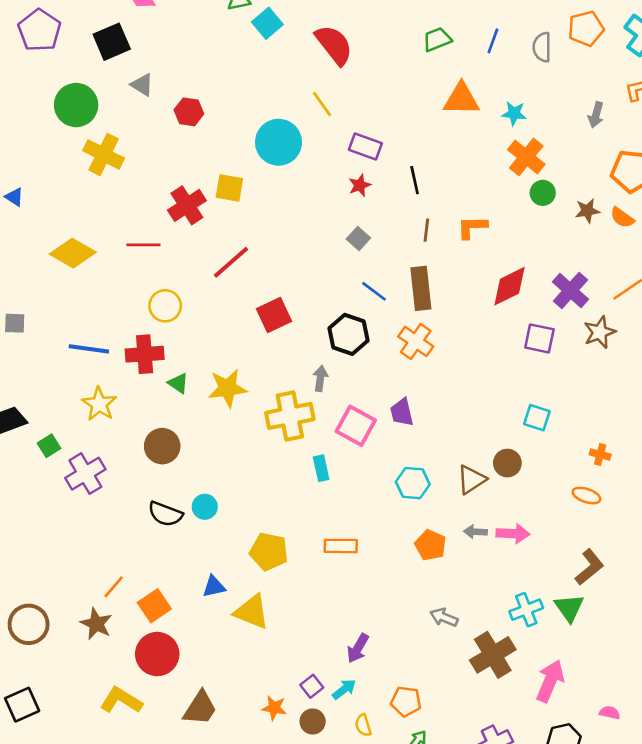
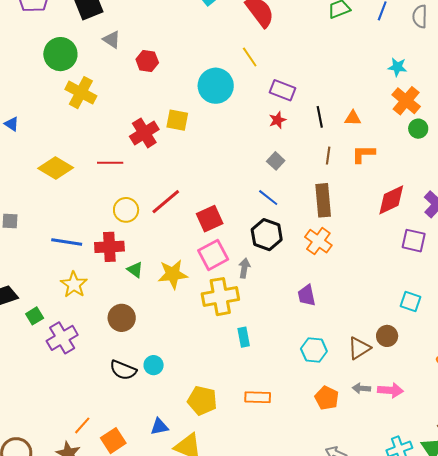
orange triangle: (461, 99) -> (353, 118), moved, size x0.6
red line: (231, 262) -> (166, 202), moved
blue line: (374, 291) -> (268, 198), moved
pink square: (356, 426) -> (213, 255), moved, turned 32

